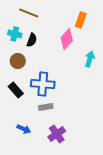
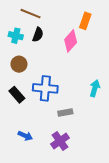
black semicircle: (32, 40) -> (38, 35), moved
cyan arrow: (90, 59) -> (95, 88), moved
gray rectangle: (46, 107) -> (65, 113), moved

